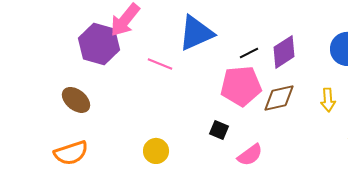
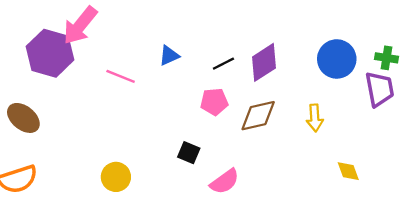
blue triangle: (196, 33) -> (169, 56), moved, size x0.5
pink pentagon: (241, 86) -> (214, 102), size x0.6

